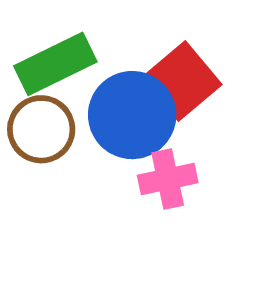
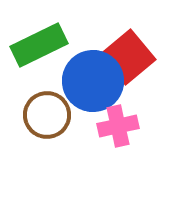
brown circle: (41, 129) -> (47, 115), moved

